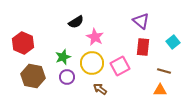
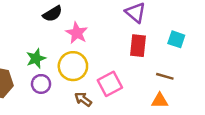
cyan square: (173, 42) -> (176, 39), turned -32
pink square: (120, 66) -> (110, 84), moved

